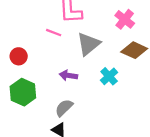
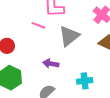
cyan cross: (109, 76) -> (85, 81), moved, turned 35

